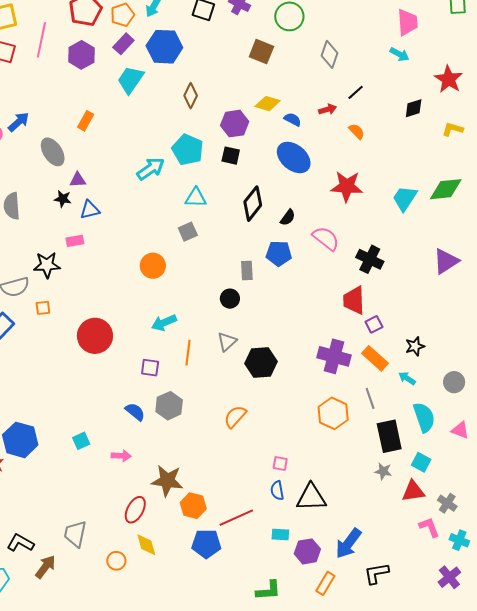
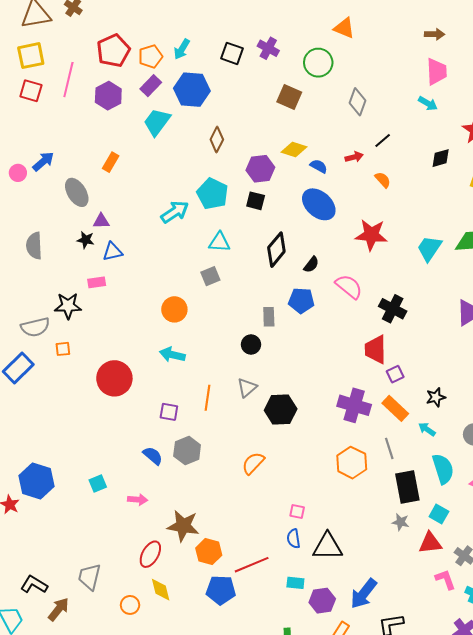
cyan arrow: (164, 323) -> (172, 355), moved, turned 35

